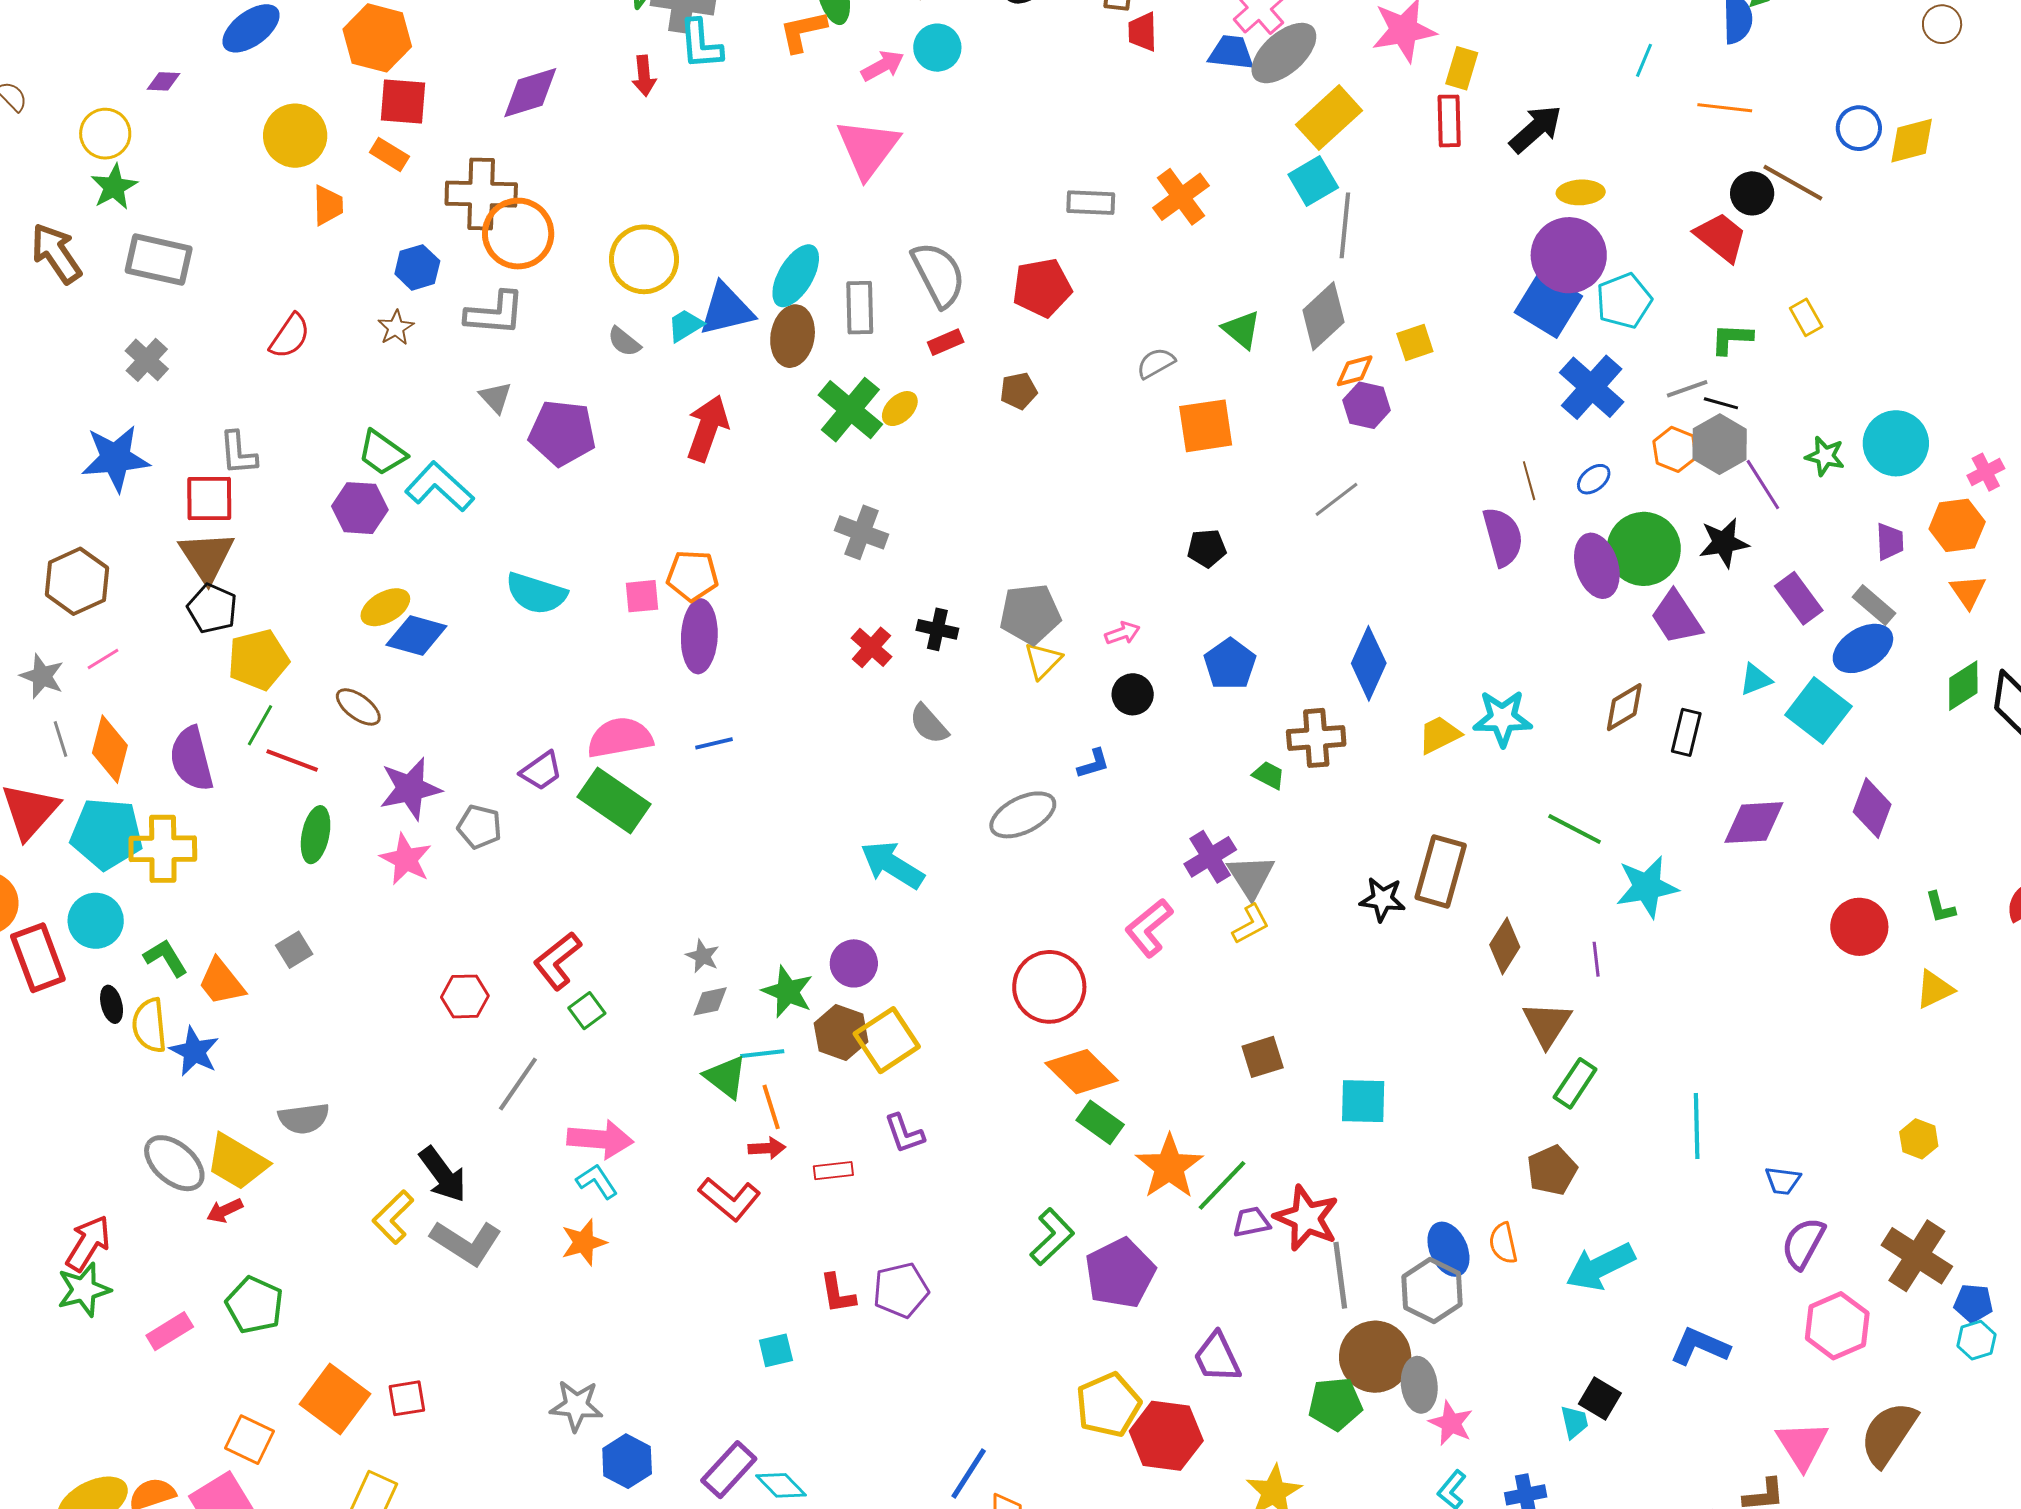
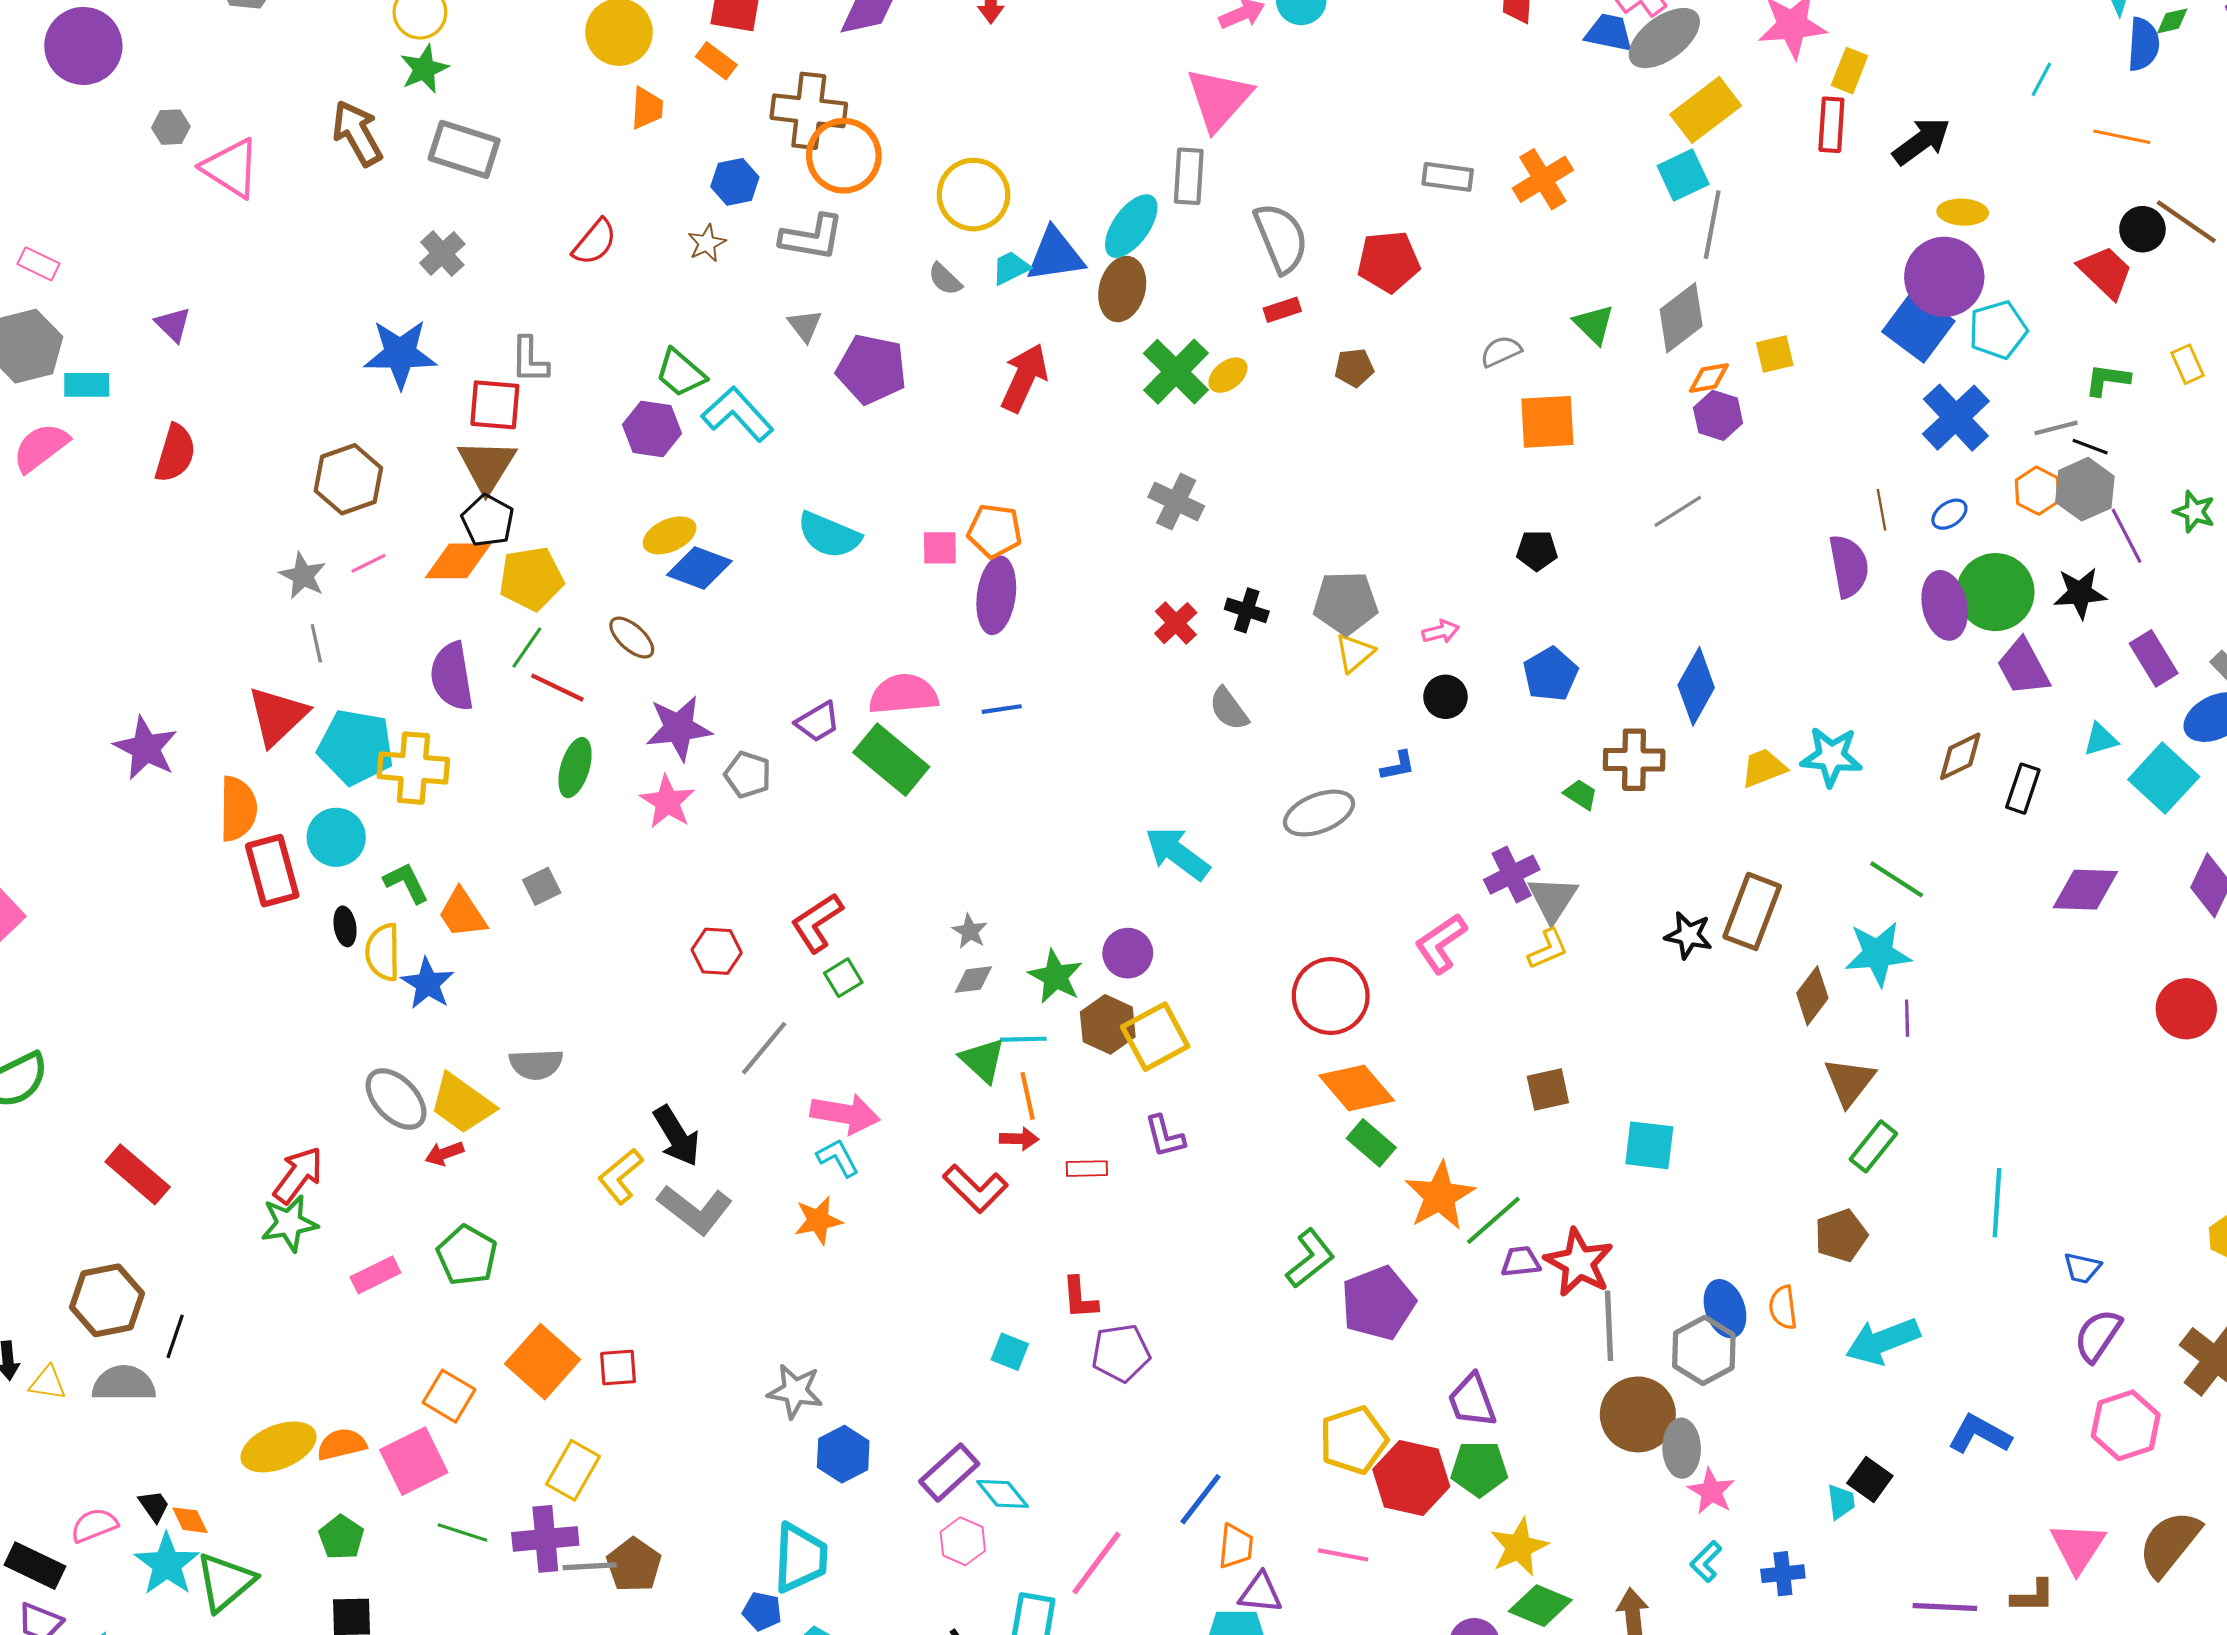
gray rectangle: (860, 308) -> (1189, 176), moved
orange diamond: (110, 749) -> (458, 561), moved, turned 70
cyan star: (1647, 887) -> (1878, 954), moved
purple pentagon: (901, 1290) -> (1121, 1353), moved
cyan square: (776, 1350) -> (1010, 1352), turned 30
green pentagon: (1335, 1404) -> (1479, 1469), moved

